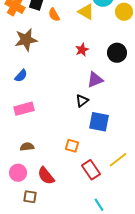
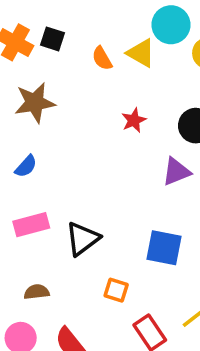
orange semicircle: (54, 15) -> (102, 58), moved
purple triangle: (95, 80) -> (176, 172), moved
black triangle: (82, 101) -> (83, 239), moved, size x1.5

